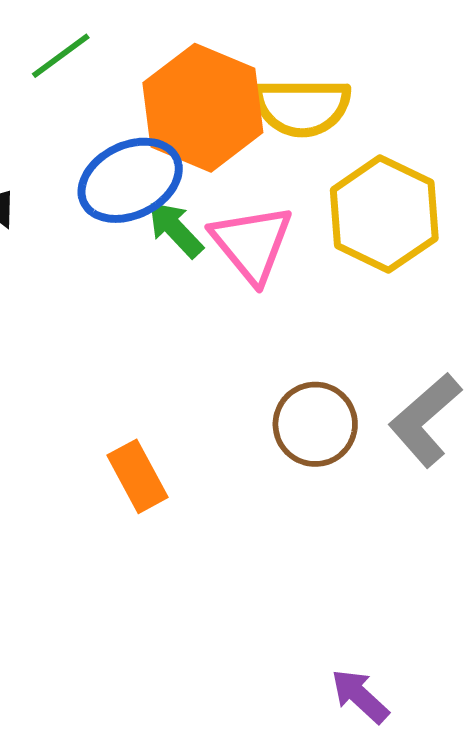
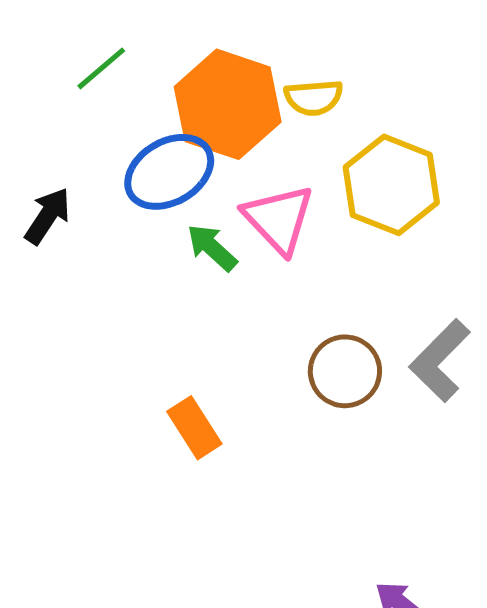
yellow semicircle: (302, 107) -> (314, 98), size x0.7
green arrow: (175, 229) -> (212, 247), moved

